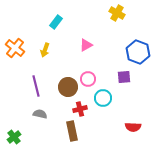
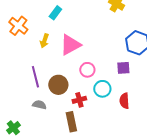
pink triangle: (86, 45) -> (70, 45), moved, size x1.6
orange cross: (15, 48) -> (18, 26), moved
brown circle: (68, 87) -> (58, 85), moved
red semicircle: (133, 127) -> (124, 101), moved, turned 84

